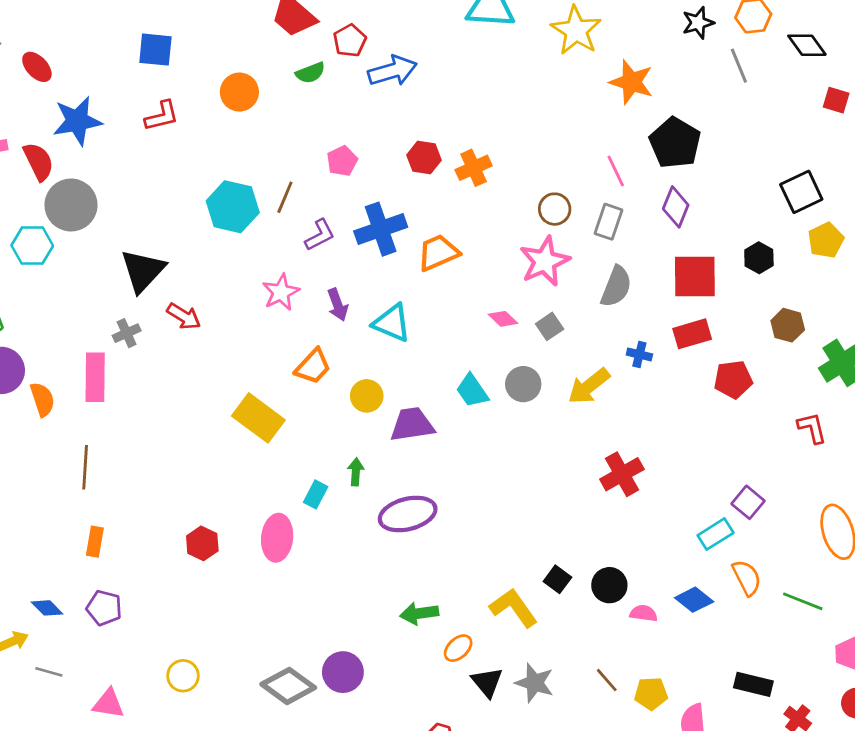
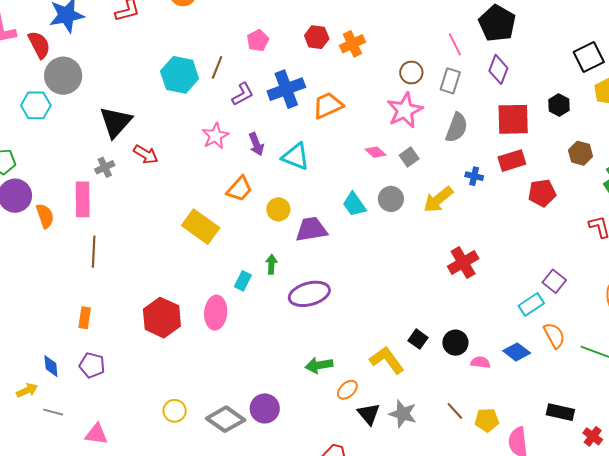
brown line: (85, 467) -> (94, 252), moved
red hexagon: (202, 543) -> (162, 318), size x1.6
blue diamond: (47, 608) -> (51, 366), turned 40
yellow circle: (183, 676) -> (175, 411), moved

